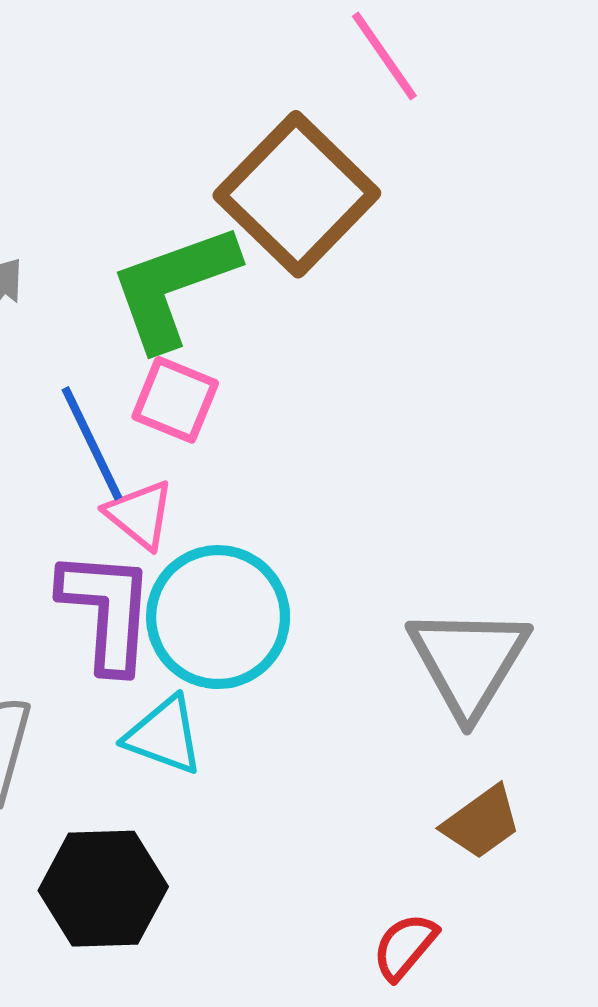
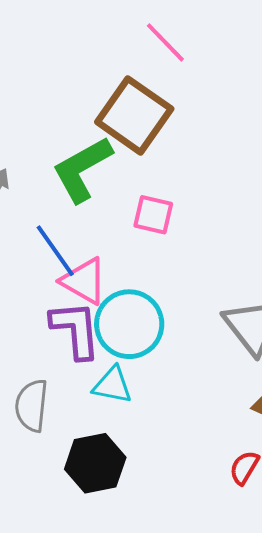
pink square: (175, 400) -> (153, 215), moved
pink triangle: (140, 514) -> (84, 281), size x1.4

